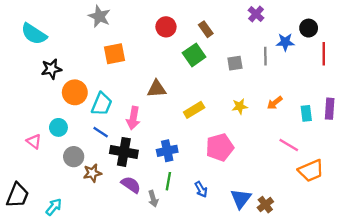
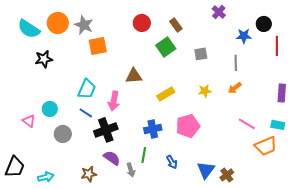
gray star: (99, 16) -> (84, 25), moved
gray line: (265, 56) -> (236, 63), moved
orange circle: (75, 92) -> (58, 23), moved
cyan rectangle: (306, 113) -> (278, 125), moved, turned -72
blue cross: (167, 151) -> (153, 129), moved
black cross: (124, 152) -> (106, 130), turned -30
brown star: (92, 173) -> (89, 174), moved
cyan arrow: (54, 207) -> (46, 177), turned 35

